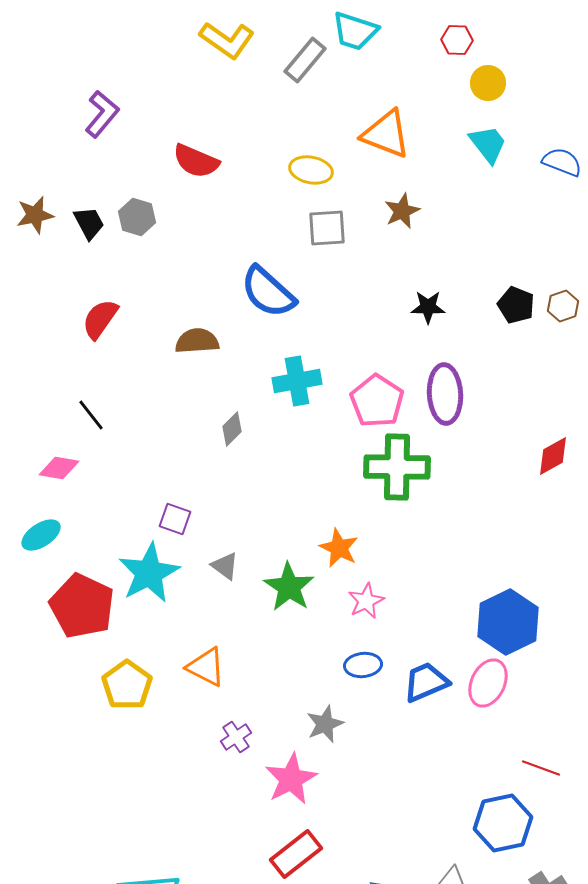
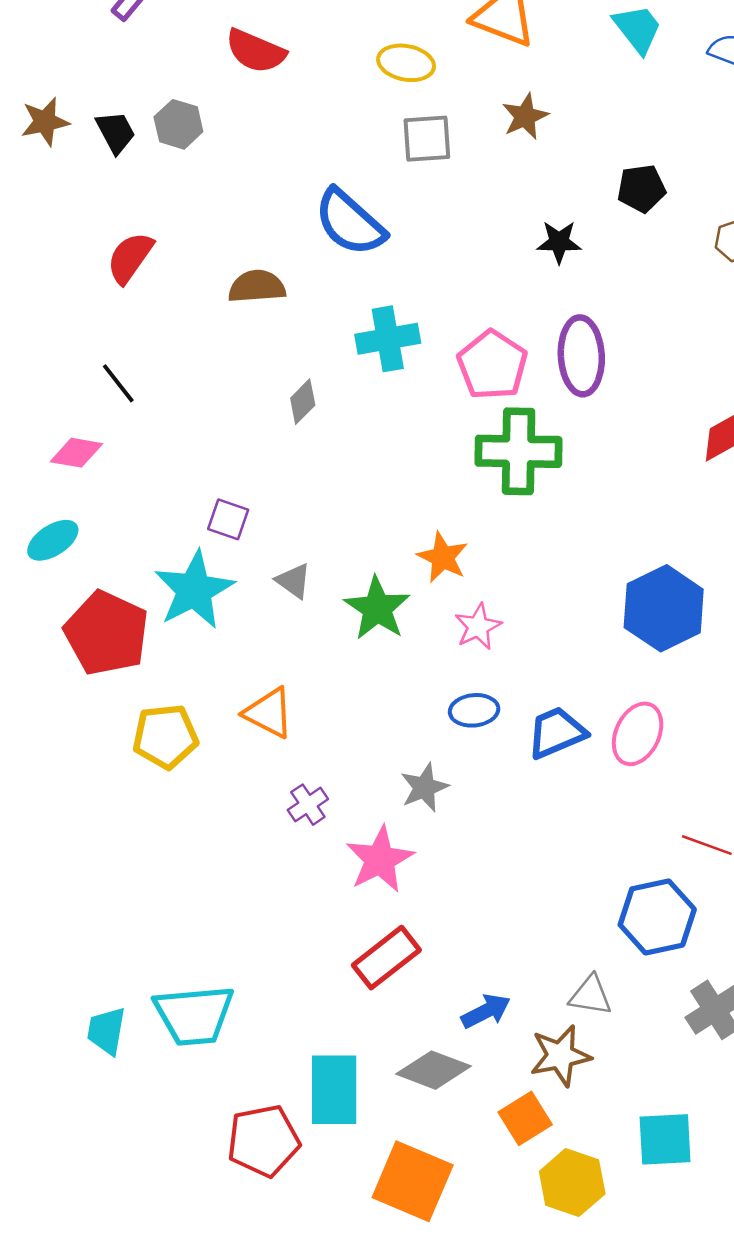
black pentagon: (516, 305) -> (641, 188), moved, turned -30
blue hexagon: (508, 622) -> (664, 608), moved
yellow pentagon: (127, 685) -> (165, 736), turned 30

